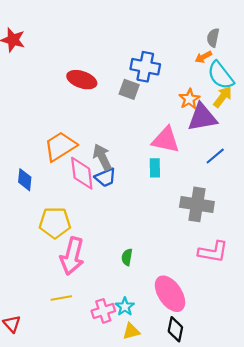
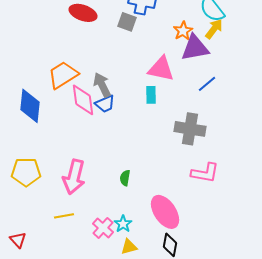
blue diamond: (25, 180) -> (30, 106), size x1.6
yellow pentagon: (55, 223) -> (26, 172), moved
pink cross: (103, 311) -> (103, 228), turned -30

